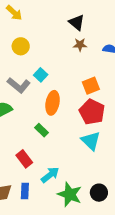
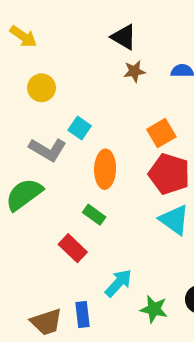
red rectangle: (24, 159) -> (73, 248), moved
green star: (70, 194) -> (154, 309), size x0.7

